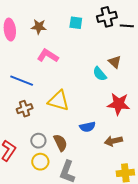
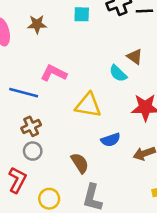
pink L-shape: (48, 56) -> (54, 73), moved
yellow triangle: (59, 101) -> (88, 105), moved
gray circle: (38, 141) -> (33, 151), moved
yellow circle: (40, 162) -> (49, 199), moved

